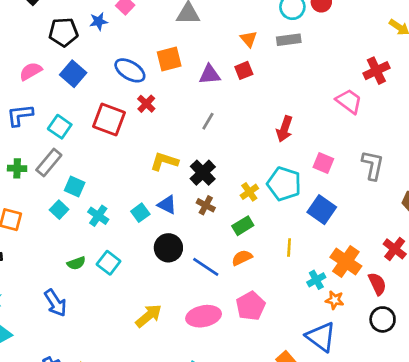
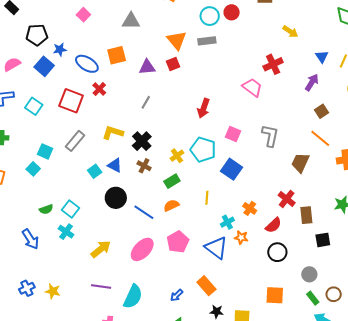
blue star: (99, 21) -> (60, 49), moved
orange triangle: (249, 39) -> (177, 40), size x1.5
gray rectangle: (49, 163) -> (75, 141), moved
cyan cross: (98, 216) -> (66, 232), moved
orange cross: (346, 262) -> (250, 208), size x0.6
red semicircle: (377, 284) -> (273, 225), turned 72
pink ellipse: (204, 316) -> (142, 249), turned -35
blue triangle: (321, 337) -> (216, 248), moved

